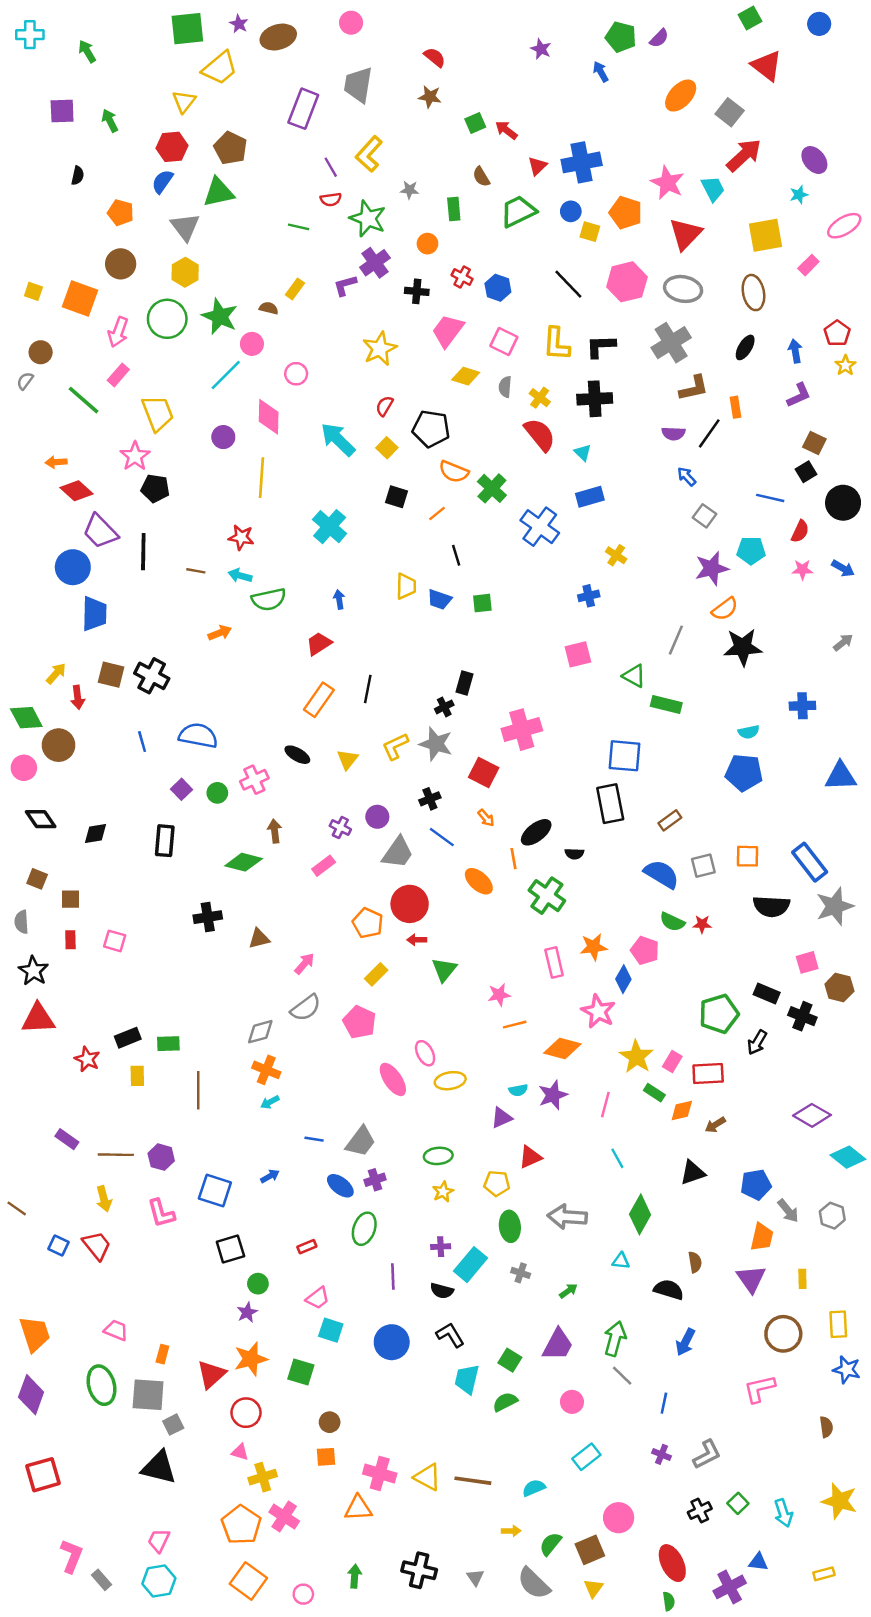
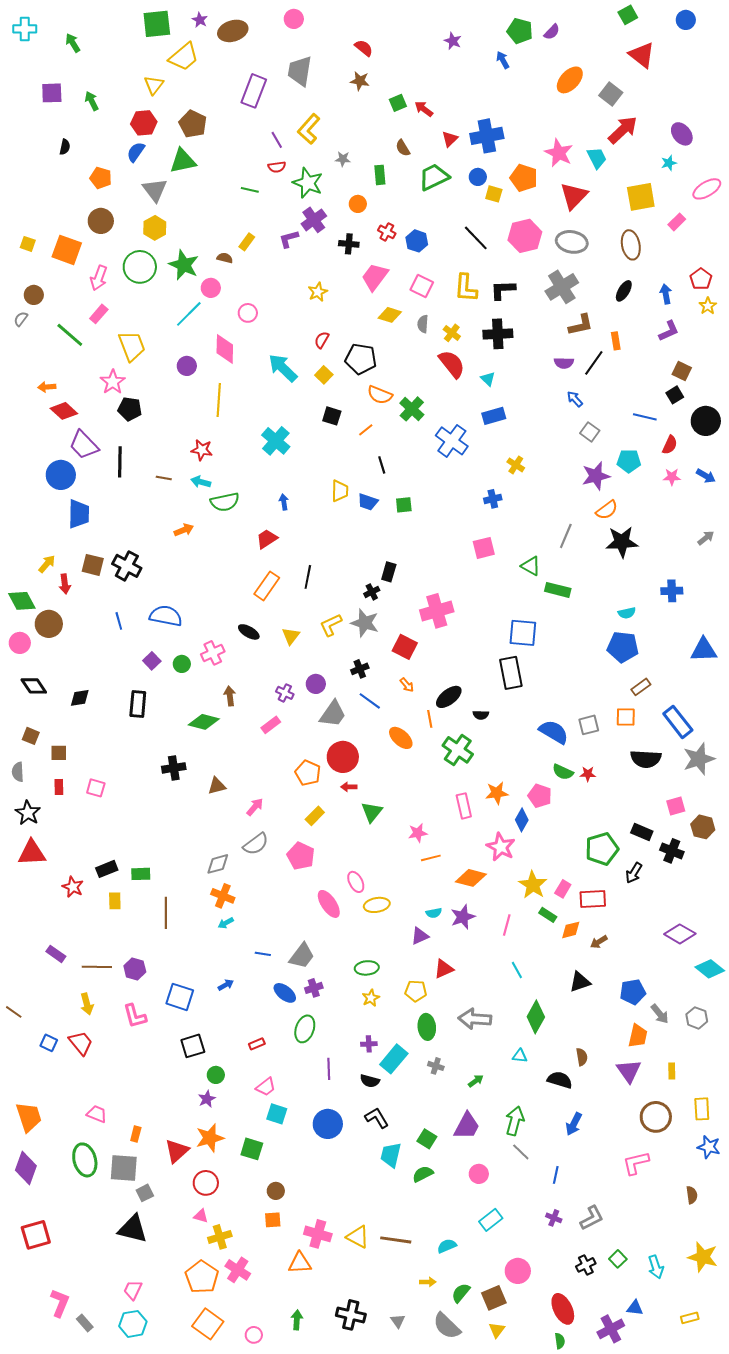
yellow star: (380, 349) -> (318, 292), size x0.7
brown rectangle: (670, 820) -> (641, 687), moved

